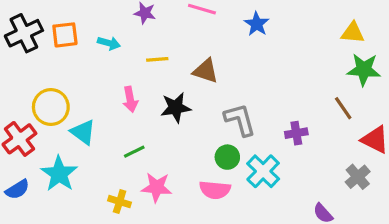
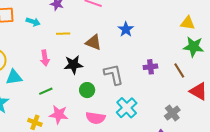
blue star: (257, 24) -> (126, 29), moved
cyan triangle: (83, 132) -> (14, 77), turned -48
purple cross: (296, 133) -> (150, 67), moved
green circle: (227, 157) -> (87, 90), moved
gray cross: (358, 177) -> (172, 113), moved

